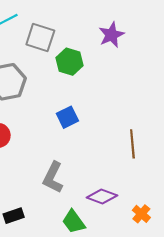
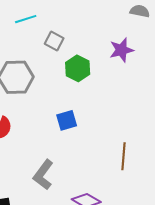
gray square: (40, 38) -> (54, 41), size x0.7

